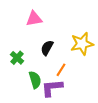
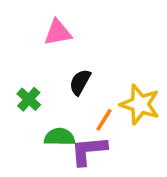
yellow star: (82, 44) -> (140, 104), moved, turned 30
green semicircle: (35, 80) -> (60, 137), turned -72

